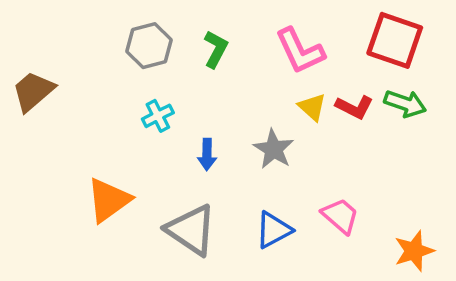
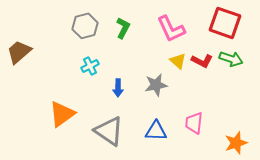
gray star: (274, 149) -> (156, 85), turned 30
pink trapezoid: (340, 216) -> (194, 123), turned -125
blue triangle: (274, 230) -> (156, 131), turned 30

